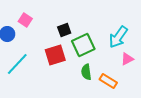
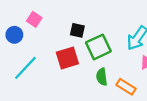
black square: (64, 30) -> (77, 30), turned 32

